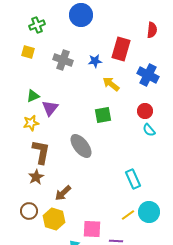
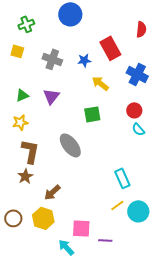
red rectangle: (121, 49) -> (110, 48), turned -45
purple triangle: (50, 108) -> (51, 96), moved
brown circle: (29, 211) -> (13, 218), moved
yellow line: (128, 215) -> (117, 205), moved

